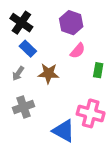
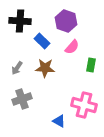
black cross: (21, 23) -> (20, 21), turned -30
blue rectangle: (28, 49) -> (42, 41), moved
blue triangle: (64, 131) -> (59, 121), size x0.6

